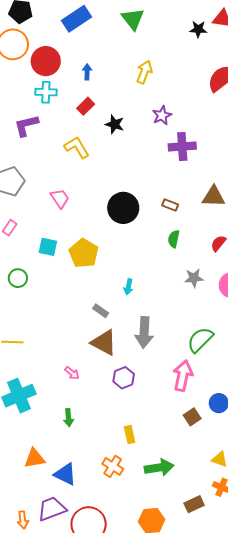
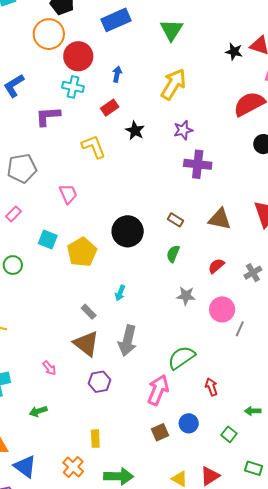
yellow arrow: (144, 72) -> (173, 84), size x1.4
black circle: (123, 208) -> (128, 231), moved
green arrow: (69, 418) -> (38, 411), turned 66

